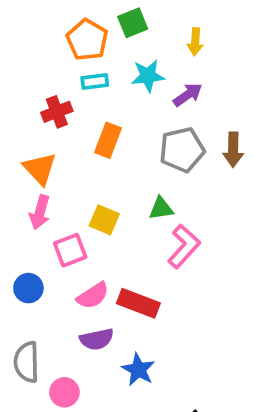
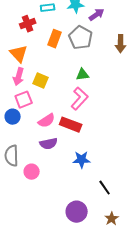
gray pentagon: (182, 150) -> (81, 38), moved, turned -30
yellow square: (104, 220) -> (41, 81), moved
pink L-shape: (184, 246) -> (80, 99), moved
pink square: (70, 250) -> (24, 100), moved
blue star: (138, 370) -> (82, 160), moved, turned -30

